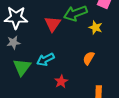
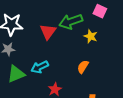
green triangle: (22, 67) -> (16, 74), turned 30

